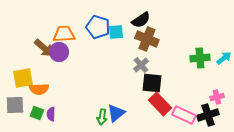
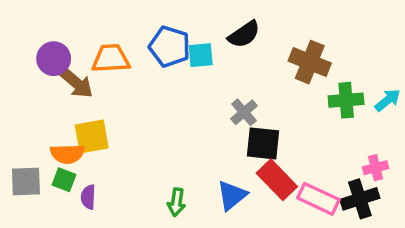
brown cross: (147, 39) -> (310, 62), moved
purple circle: (59, 52) -> (54, 59), moved
yellow square: (23, 78) -> (92, 136), moved
green square: (37, 113) -> (64, 180), moved
blue triangle: (116, 113) -> (232, 195), moved

